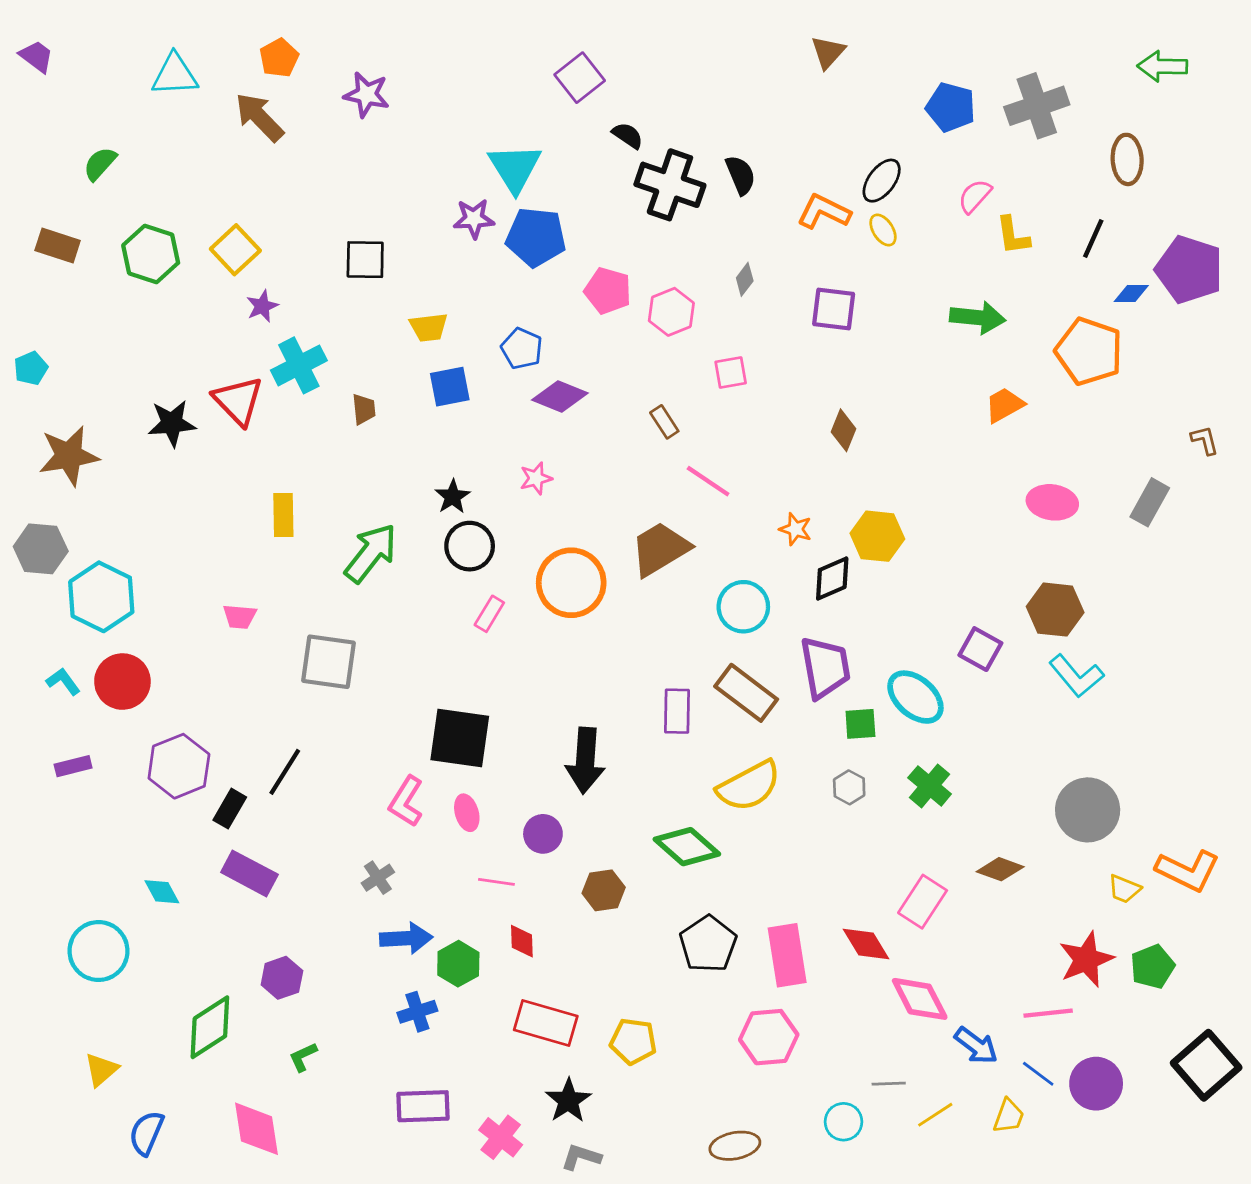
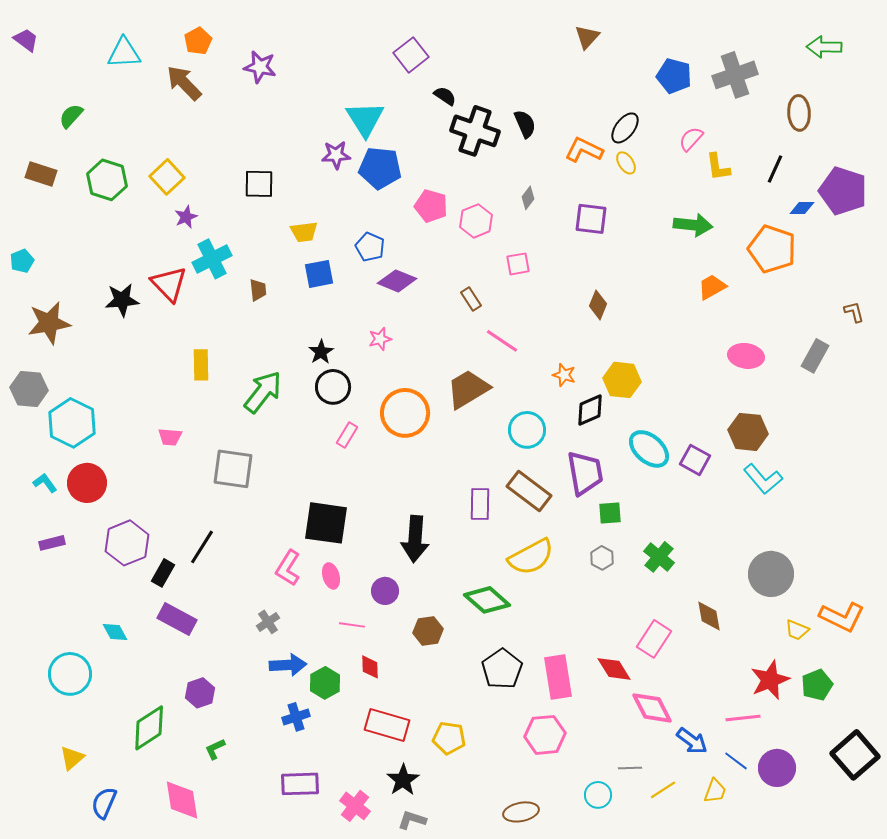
cyan ellipse: (915, 697) -> (649, 449), moved
brown diamond: (1000, 869) -> (709, 616), turned 60

